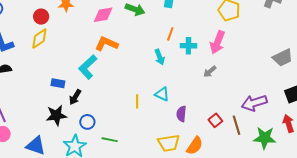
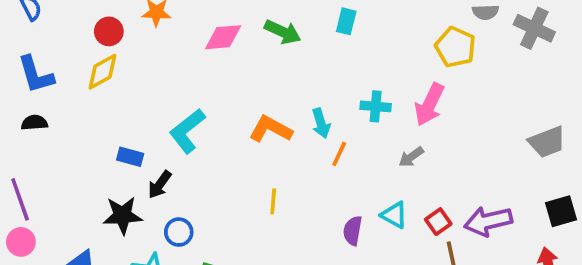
orange line: (170, 34) -> (339, 154), moved
orange L-shape: (106, 44) -> (271, 129), moved
cyan triangle: (162, 94) -> (394, 215), moved
red square: (215, 120) -> (438, 222), moved

